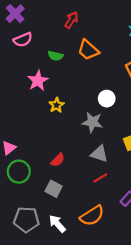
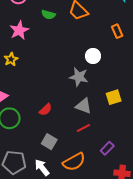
pink star: (38, 81) -> (19, 30), moved
yellow star: (56, 105) -> (11, 59), moved
gray square: (54, 189) -> (49, 142), moved

